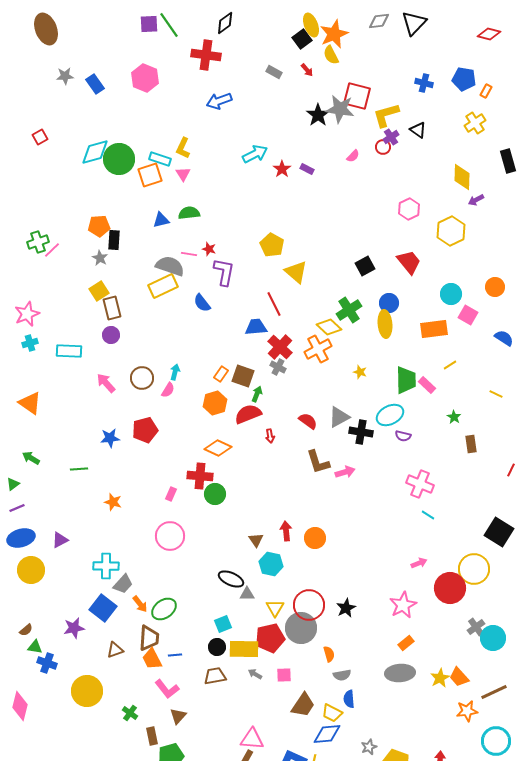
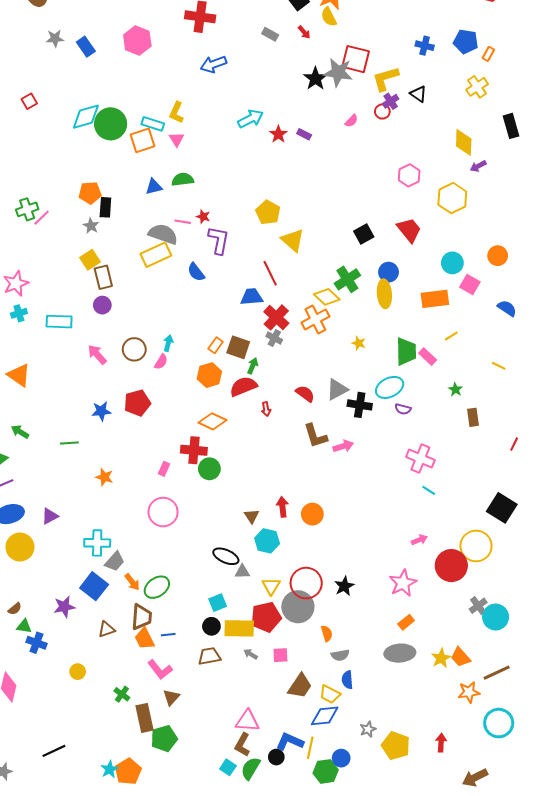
yellow circle: (87, 691) -> (78, 672), size x0.5
brown rectangle: (152, 736) -> (145, 718), size x1.5

